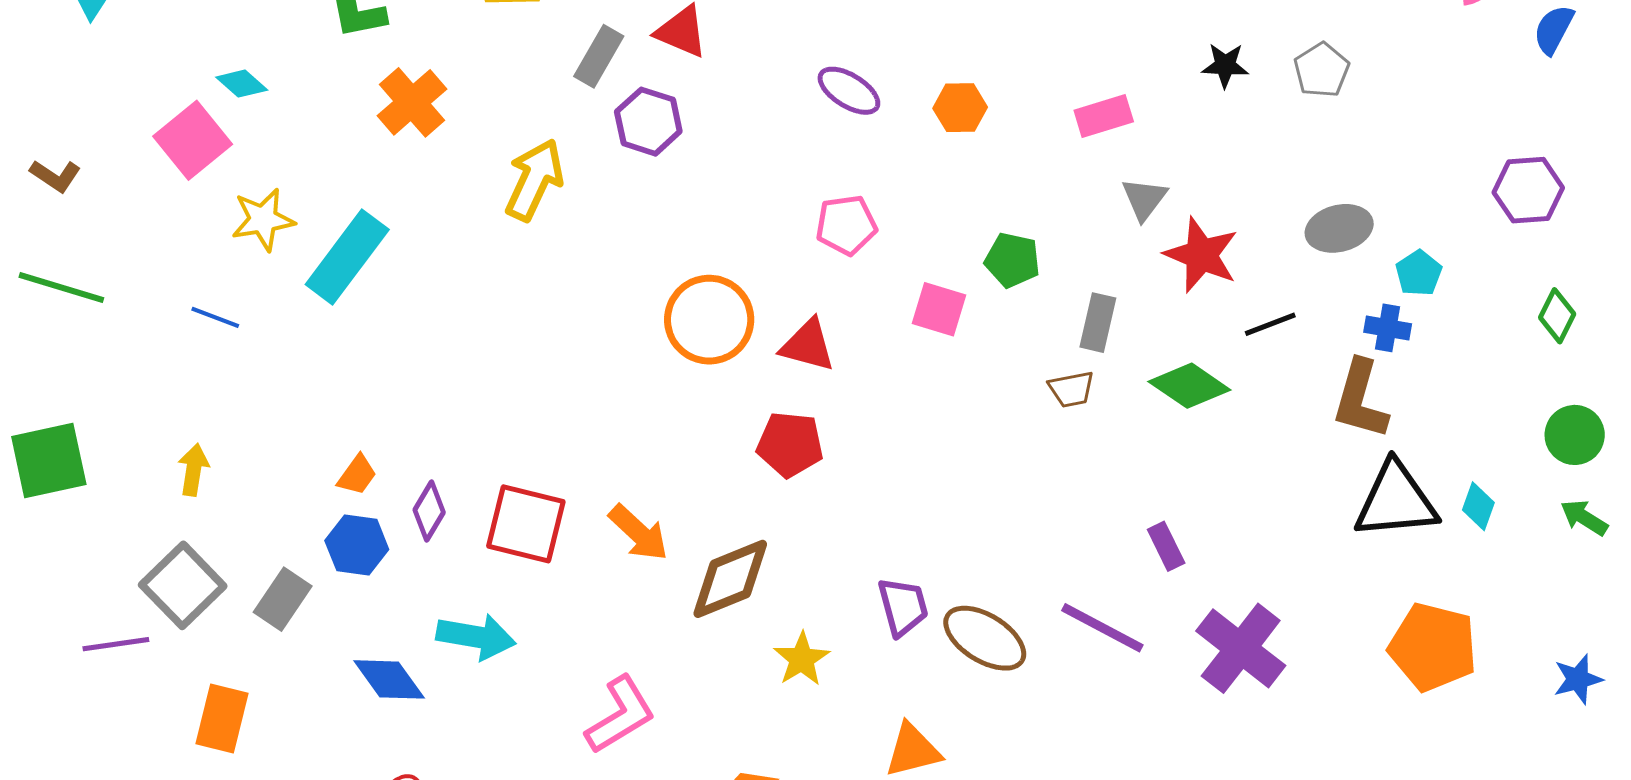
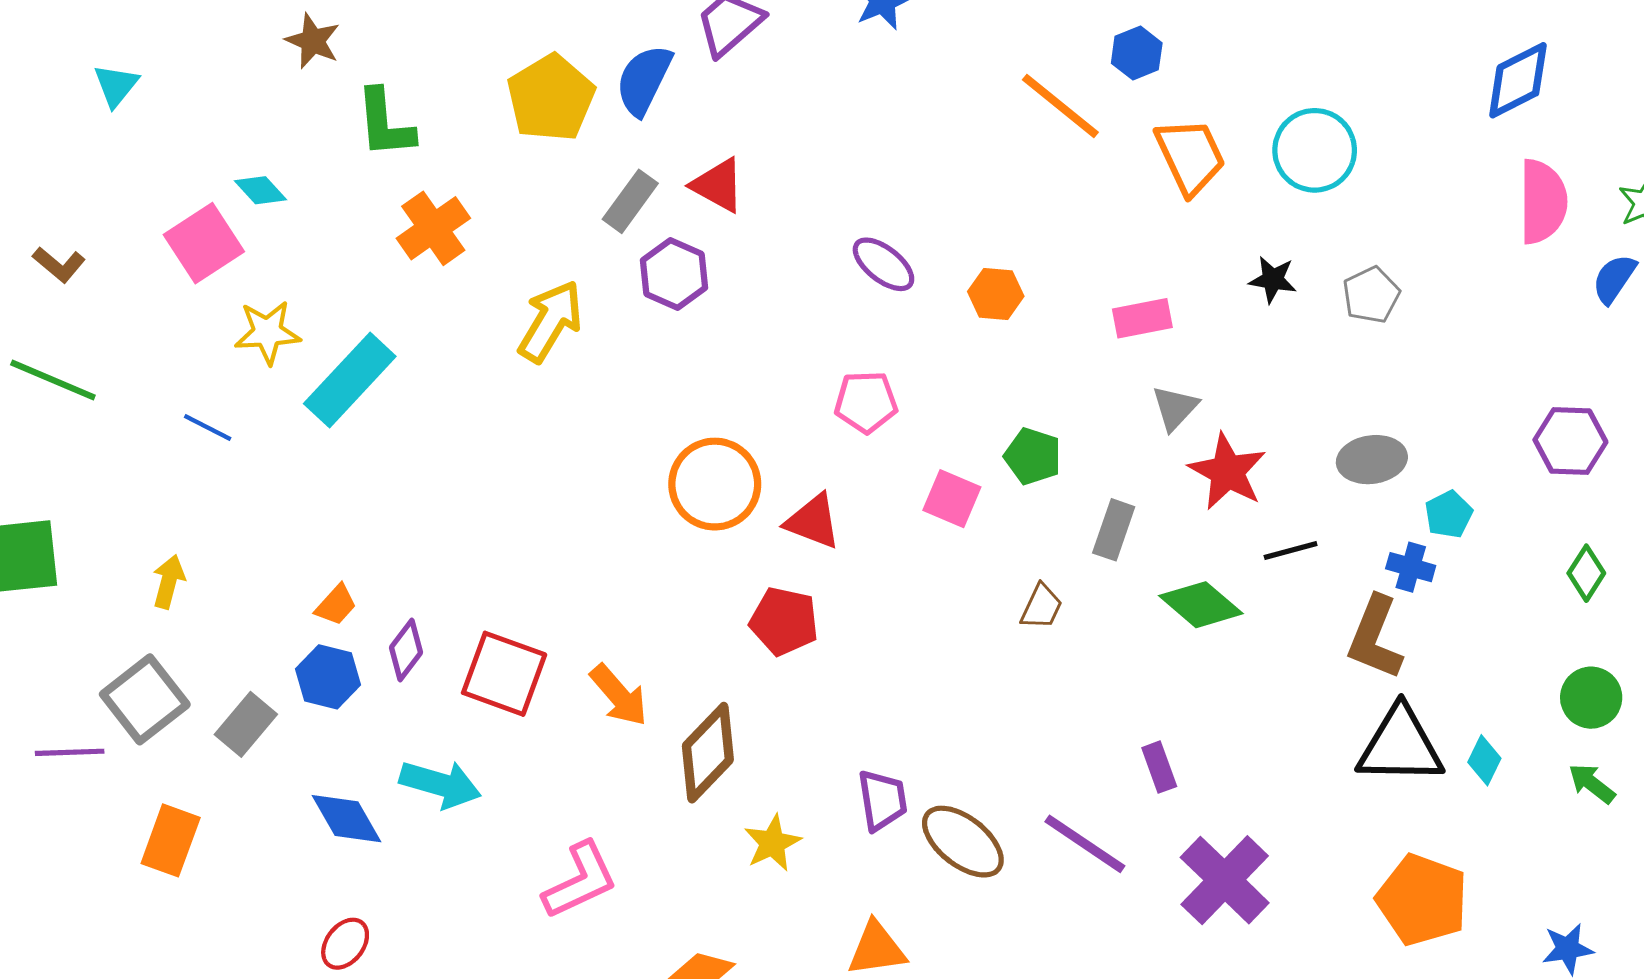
brown trapezoid: (1071, 389) -> (1041, 607), moved, turned -60
brown diamond: (730, 579) -> (708, 753), turned -30

